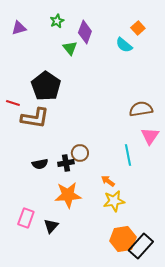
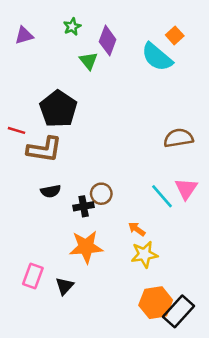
cyan semicircle: (124, 45) -> (157, 57), size x1.5
pink triangle: (150, 136) -> (186, 189), moved
cyan line: (128, 155) -> (162, 196), turned -30
black semicircle: (40, 164) -> (51, 191), moved

